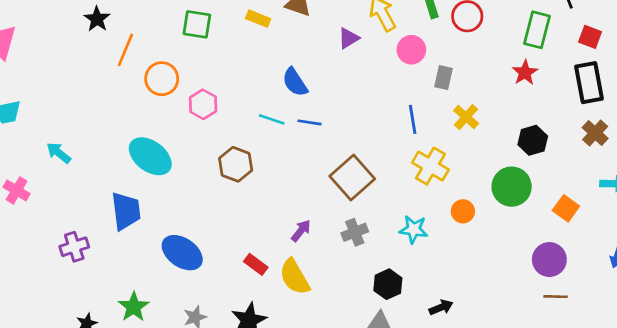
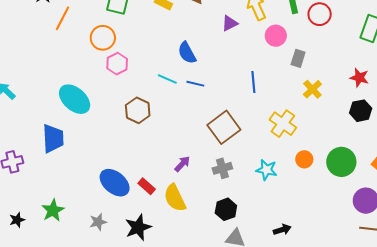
red star: (525, 73) -> (359, 78), moved, turned -30
orange circle: (162, 79) -> (103, 38), moved
blue line: (413, 119) -> (253, 82), moved
green circle: (512, 187) -> (341, 162), moved
blue ellipse: (182, 253) -> (115, 183), moved
black hexagon: (388, 284) -> (226, 209), moved

